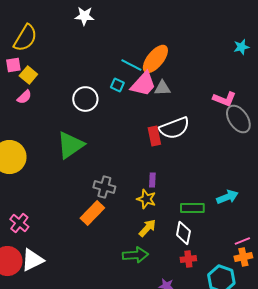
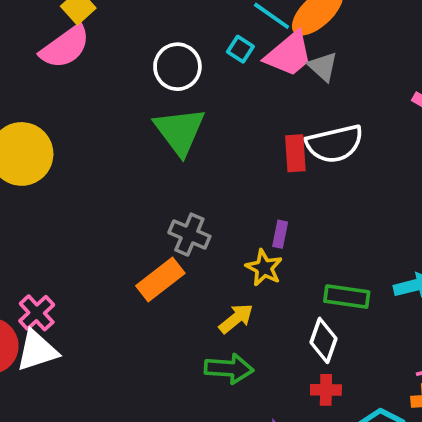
gray triangle: (162, 88) -> (323, 67), turned 36
pink semicircle: (24, 97) -> (65, 47), size x1.8
green triangle: (70, 145) -> (180, 131), moved, turned -40
pink cross: (19, 223) -> (37, 313), moved
yellow arrow: (147, 228) -> (236, 319), moved

